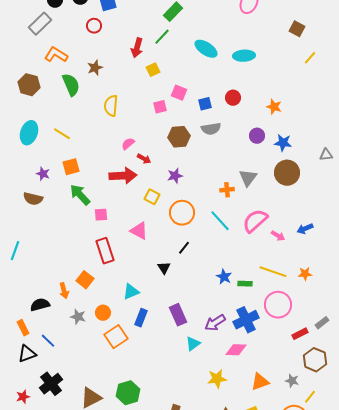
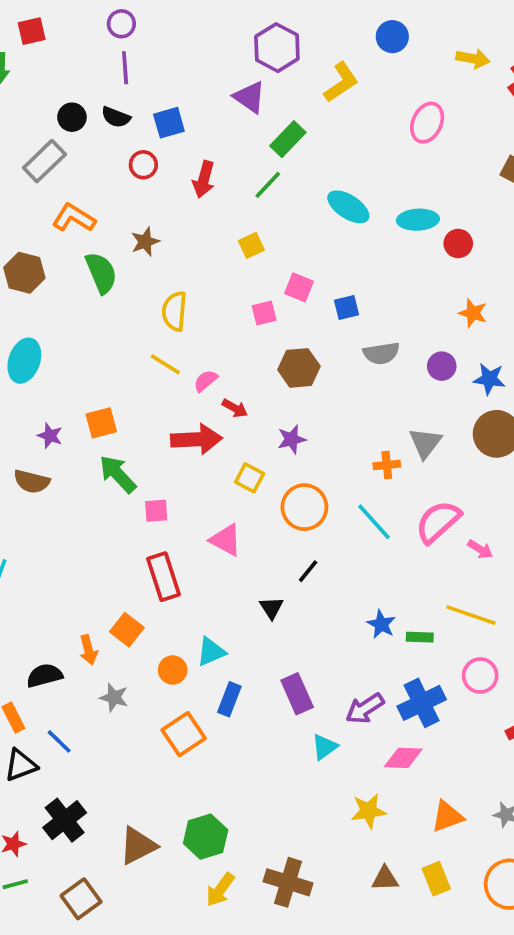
red arrow: (137, 48) -> (204, 179), moved
red circle: (233, 98) -> (458, 243), moved
gray semicircle: (211, 129) -> (381, 353), moved
yellow line: (62, 134) -> (165, 364), moved
pink circle: (278, 305) -> (480, 675), size x0.7
orange circle: (103, 313) -> (173, 670), moved

